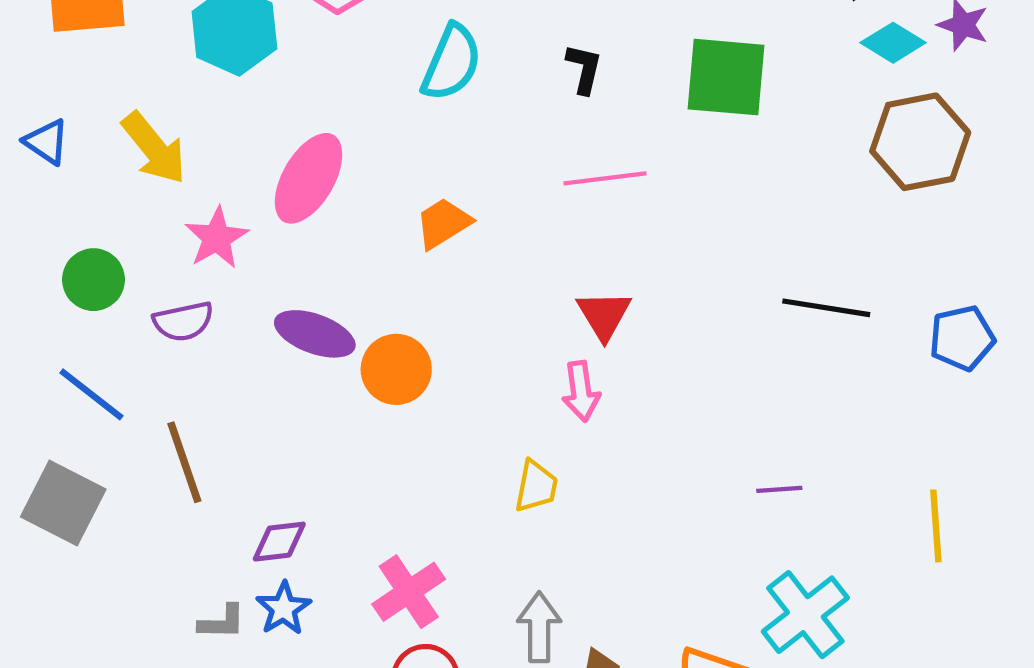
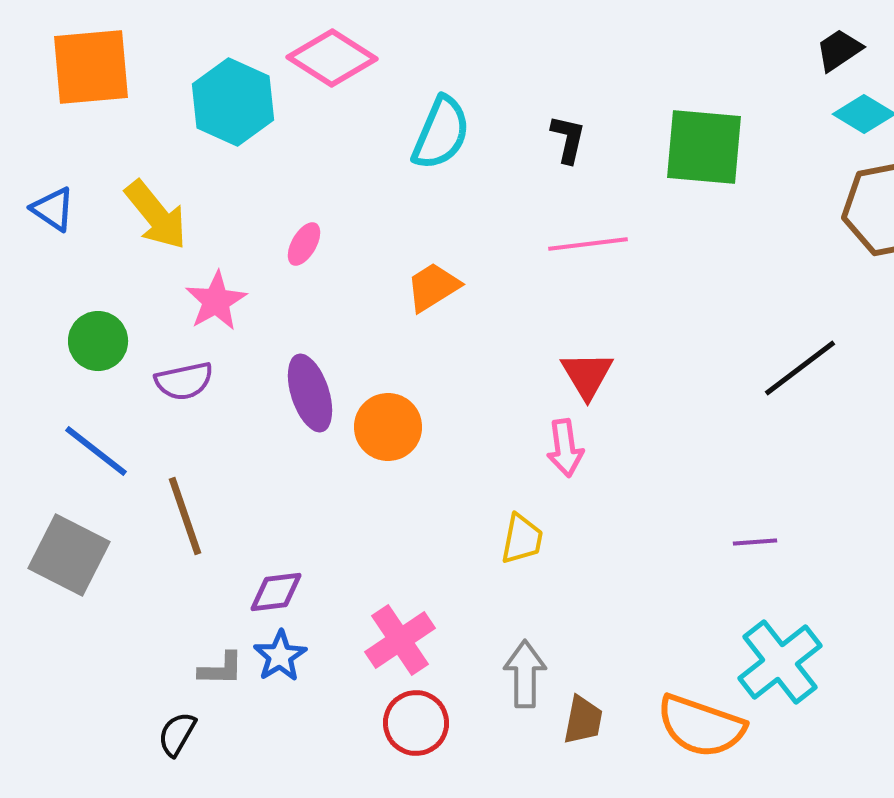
pink ellipse: (309, 178) -> (304, 244), size x0.5
black line: (826, 308) -> (800, 368), turned -46
purple ellipse: (315, 334) -> (310, 393), turned 52

